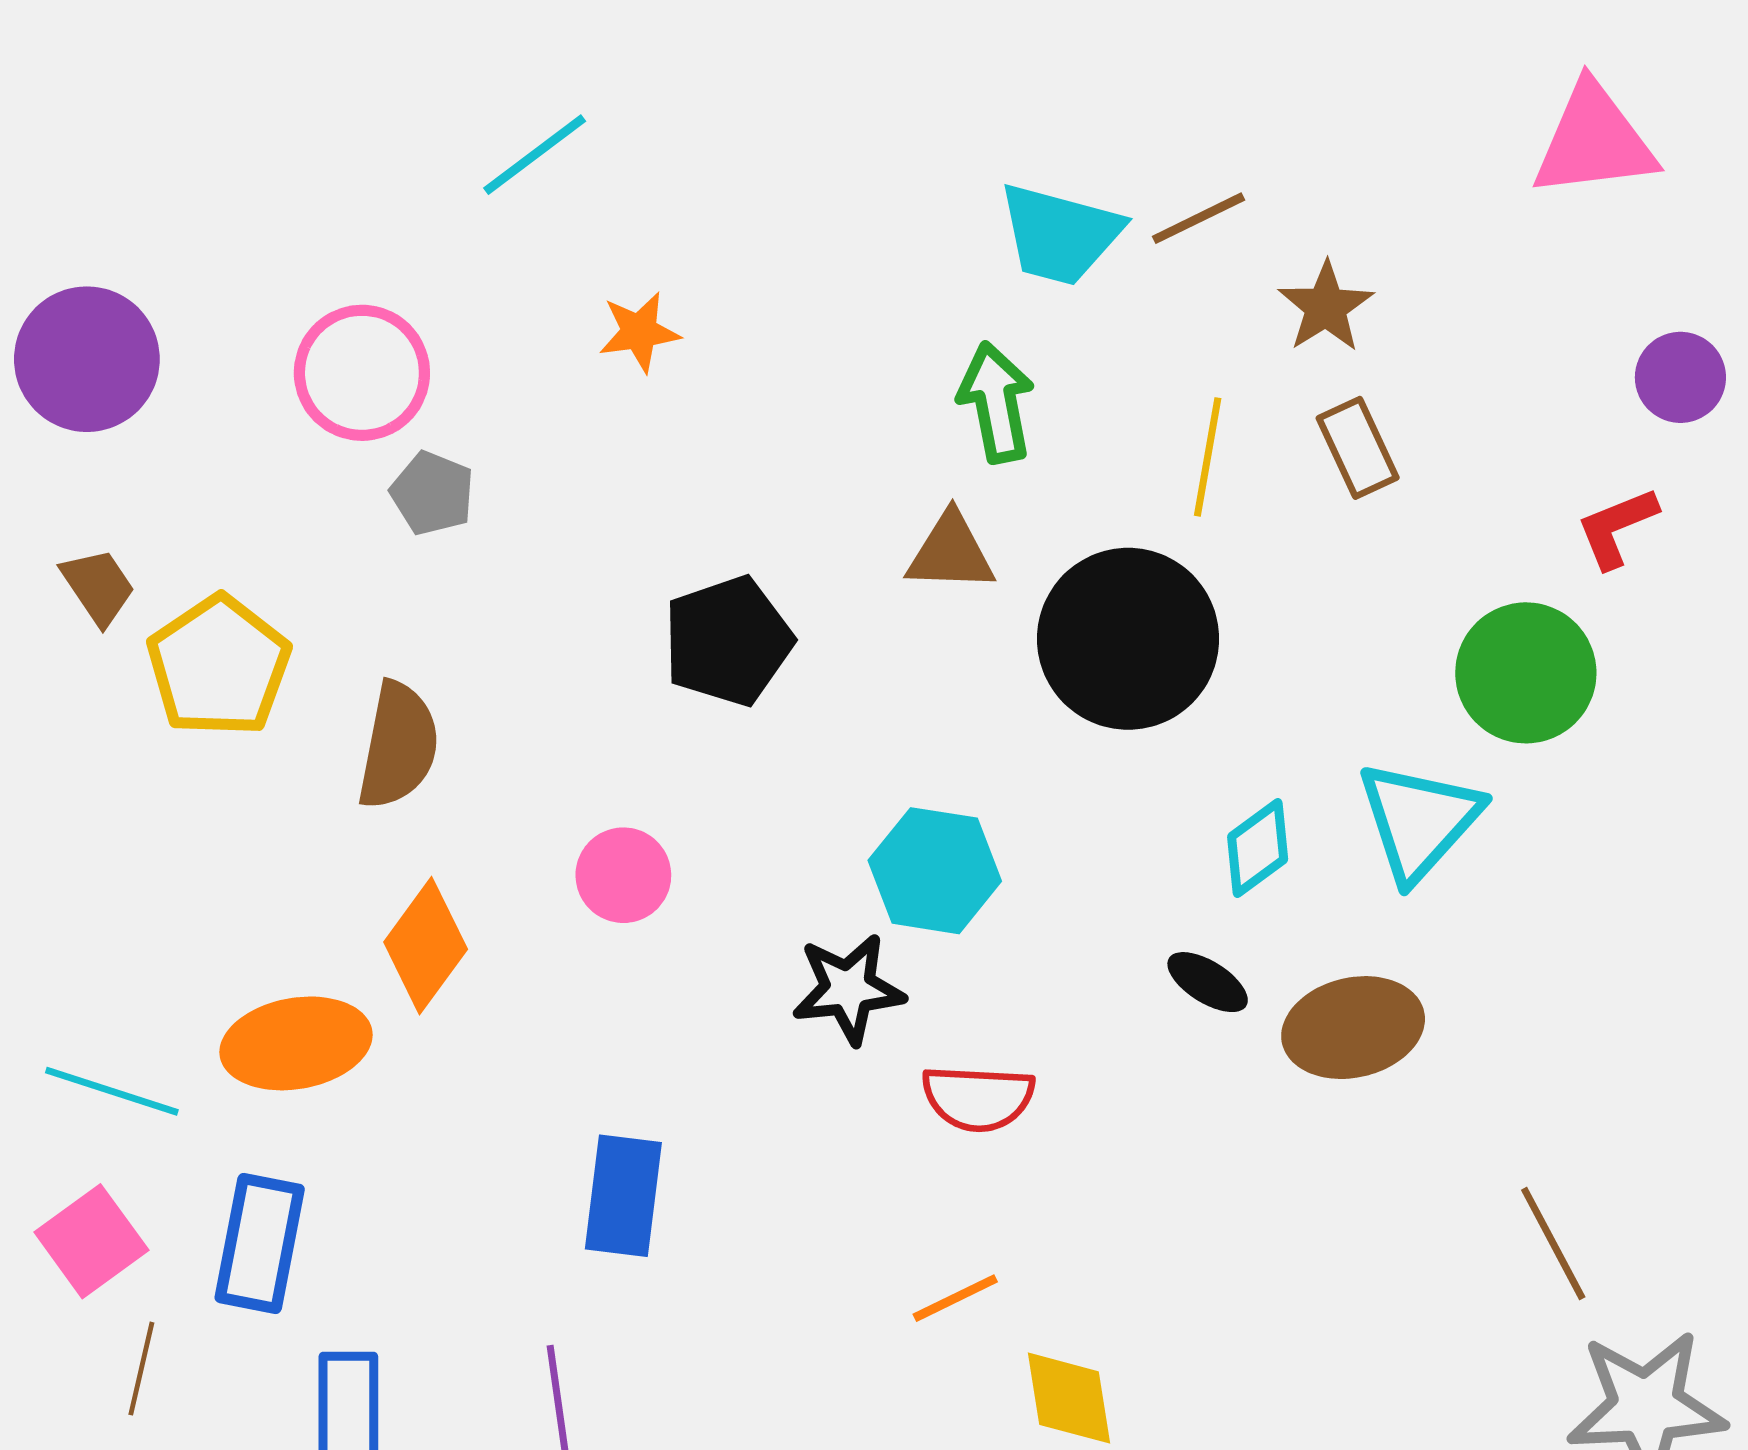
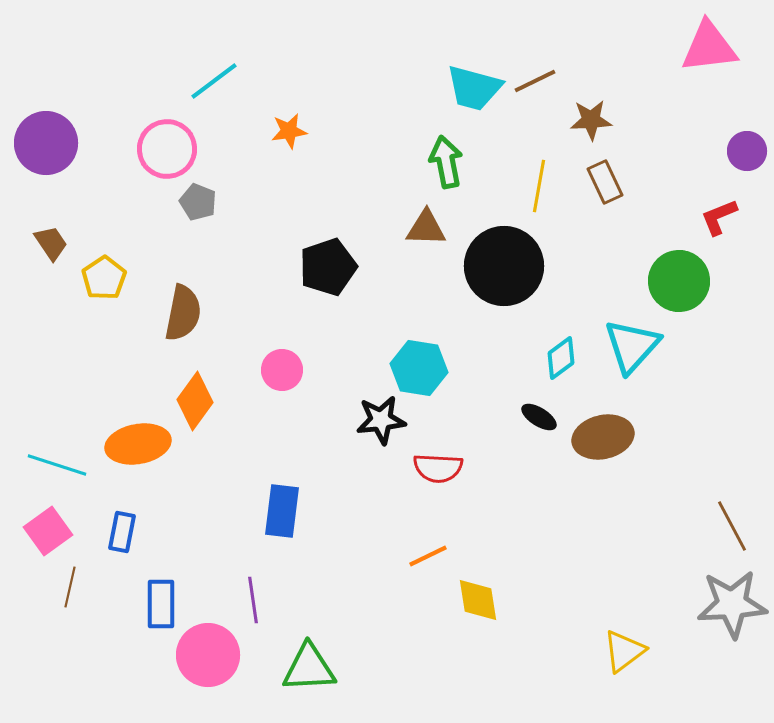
cyan line: (535, 155) -> (214, 81), moved
brown star: (1326, 307) -> (591, 120), turned 30
yellow pentagon: (219, 666) -> (104, 278), size x0.7
blue rectangle: (260, 1243) -> (122, 532), size x0.7
brown line: (1553, 1243) -> (732, 526), moved

